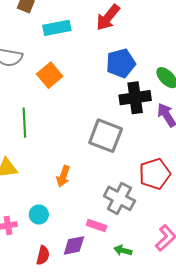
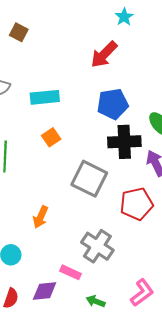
cyan rectangle: (57, 28) -> (45, 97), moved
orange square: (50, 75) -> (51, 137), moved, size x0.7
red pentagon: (155, 174) -> (136, 204), moved

